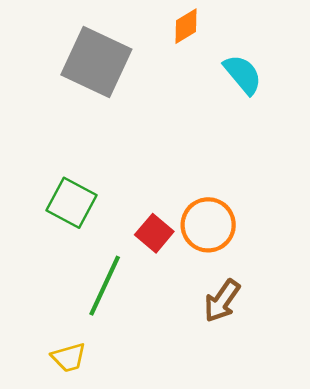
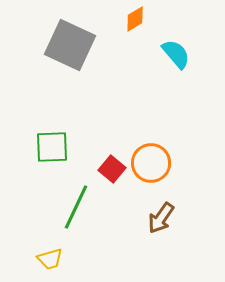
green square: (71, 203) -> (52, 147), turned -30

